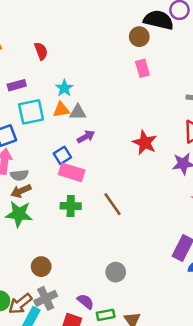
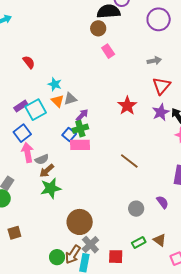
purple rectangle: (17, 85) -> (21, 106), moved
orange triangle: (61, 110) -> (58, 101), turned -48
red star: (145, 143) -> (127, 106), turned 30
brown line: (112, 204) -> (129, 161), moved
green cross: (71, 206) -> (80, 129), moved
brown circle: (41, 267) -> (80, 222), size x1.6
purple semicircle: (85, 302) -> (162, 202), moved, turned 32

